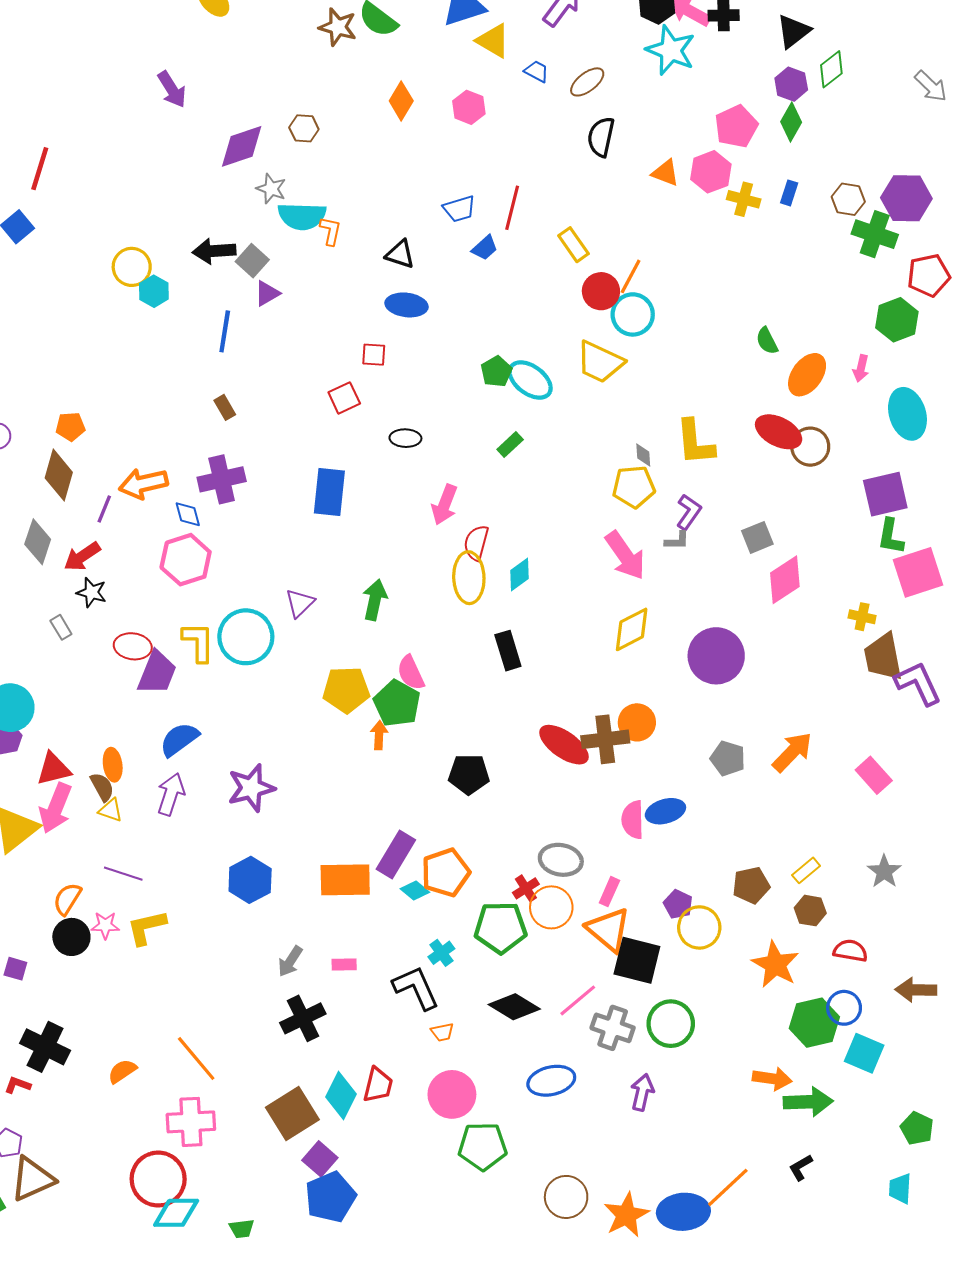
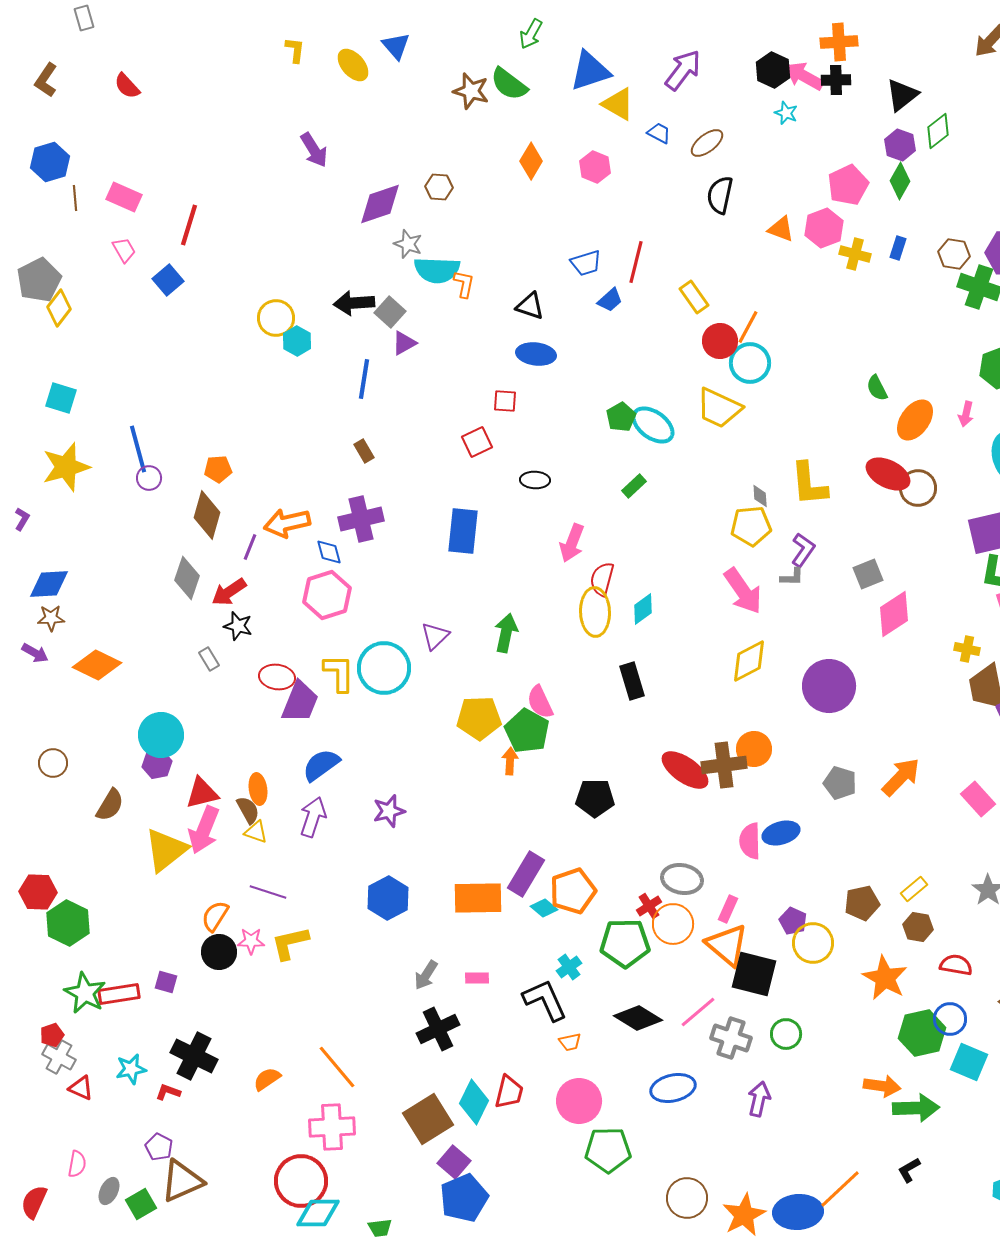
cyan star: (671, 50) -> (786, 113), size x0.5
purple star: (251, 788) -> (389, 811), size x0.7
green circle: (671, 1024) -> (786, 1034), size x0.7

